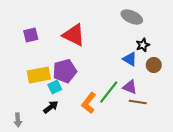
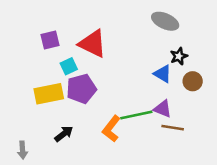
purple square: (31, 35) -> (50, 40), moved
cyan square: (55, 87) -> (69, 66), moved
green line: (109, 92) -> (136, 115), turned 40

